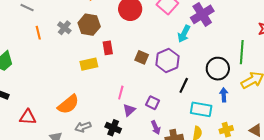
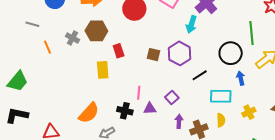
yellow rectangle: (89, 64) -> (103, 70), turned -72
black line: (184, 85) -> (200, 75), turned 42
purple square: (153, 103) -> (172, 97), turned 32
purple triangle: (129, 110) -> (150, 109), turned 48
purple arrow: (156, 127) -> (179, 121), turned -144
black cross: (113, 128) -> (125, 111), moved

